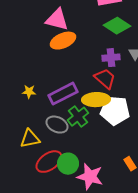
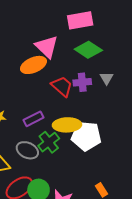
pink triangle: (57, 20) -> (47, 47), moved, turned 30
red trapezoid: (105, 79) -> (62, 86), moved
purple rectangle: (63, 94) -> (33, 119), size x0.7

